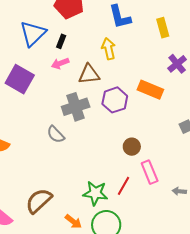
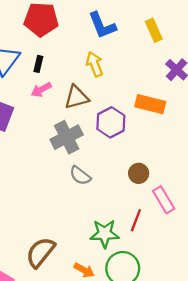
gray semicircle: (56, 134) -> (80, 176), moved

